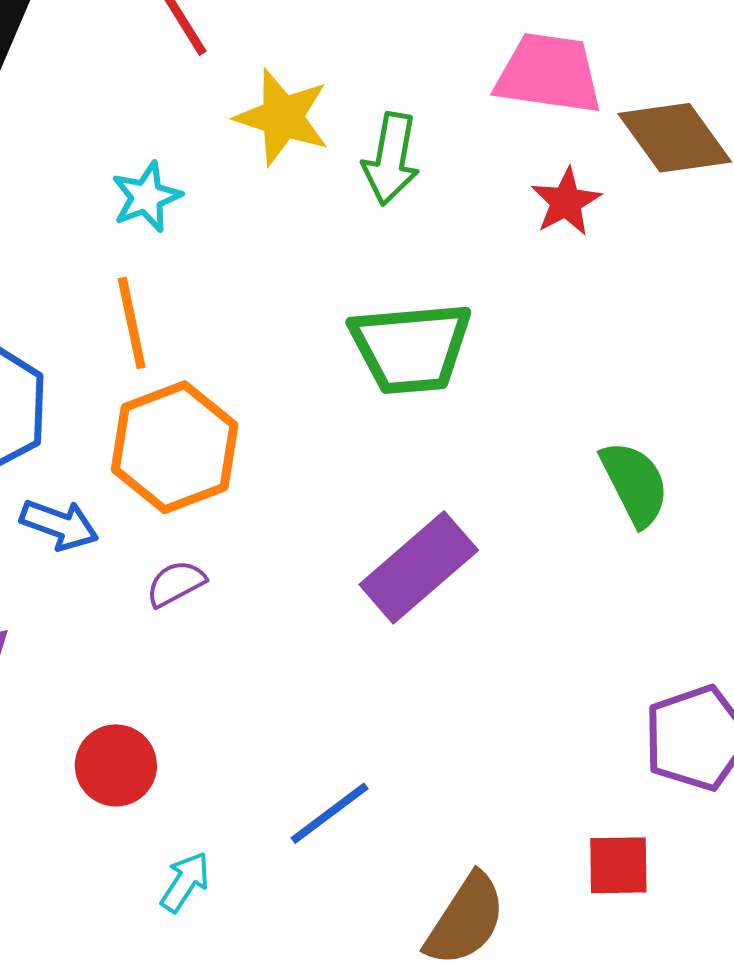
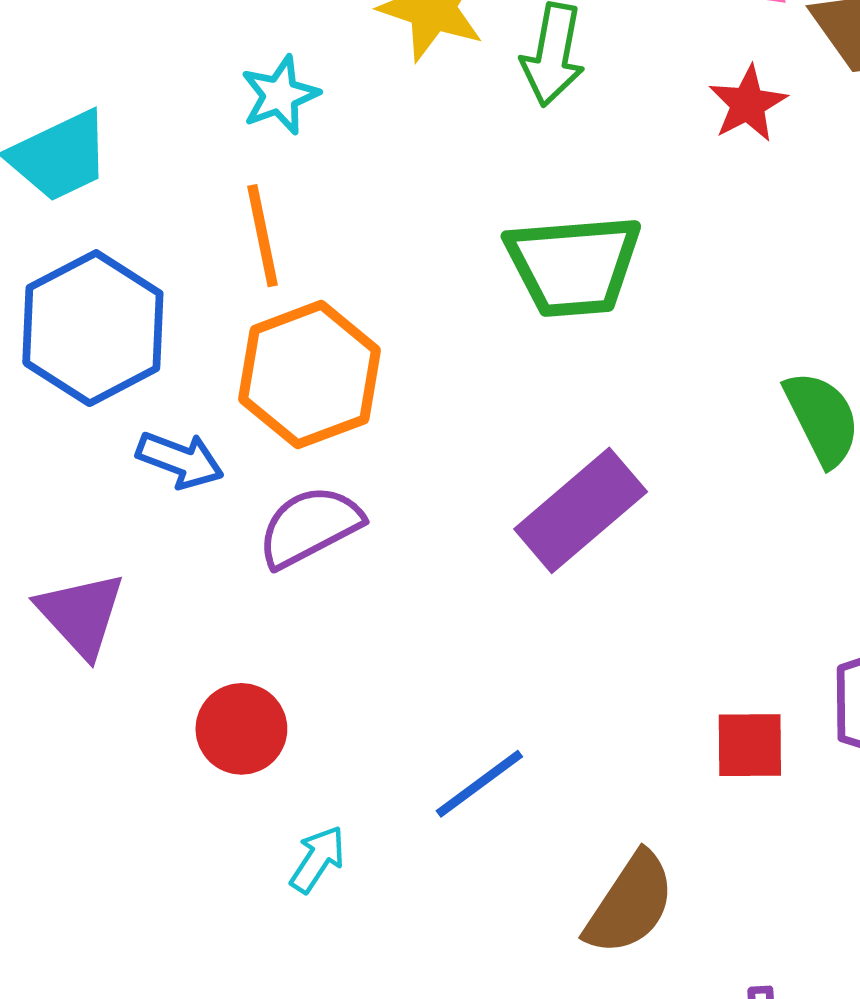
purple semicircle: (176, 583) -> (310, 526), size x1.6
red square: (618, 865) -> (750, 745), moved

